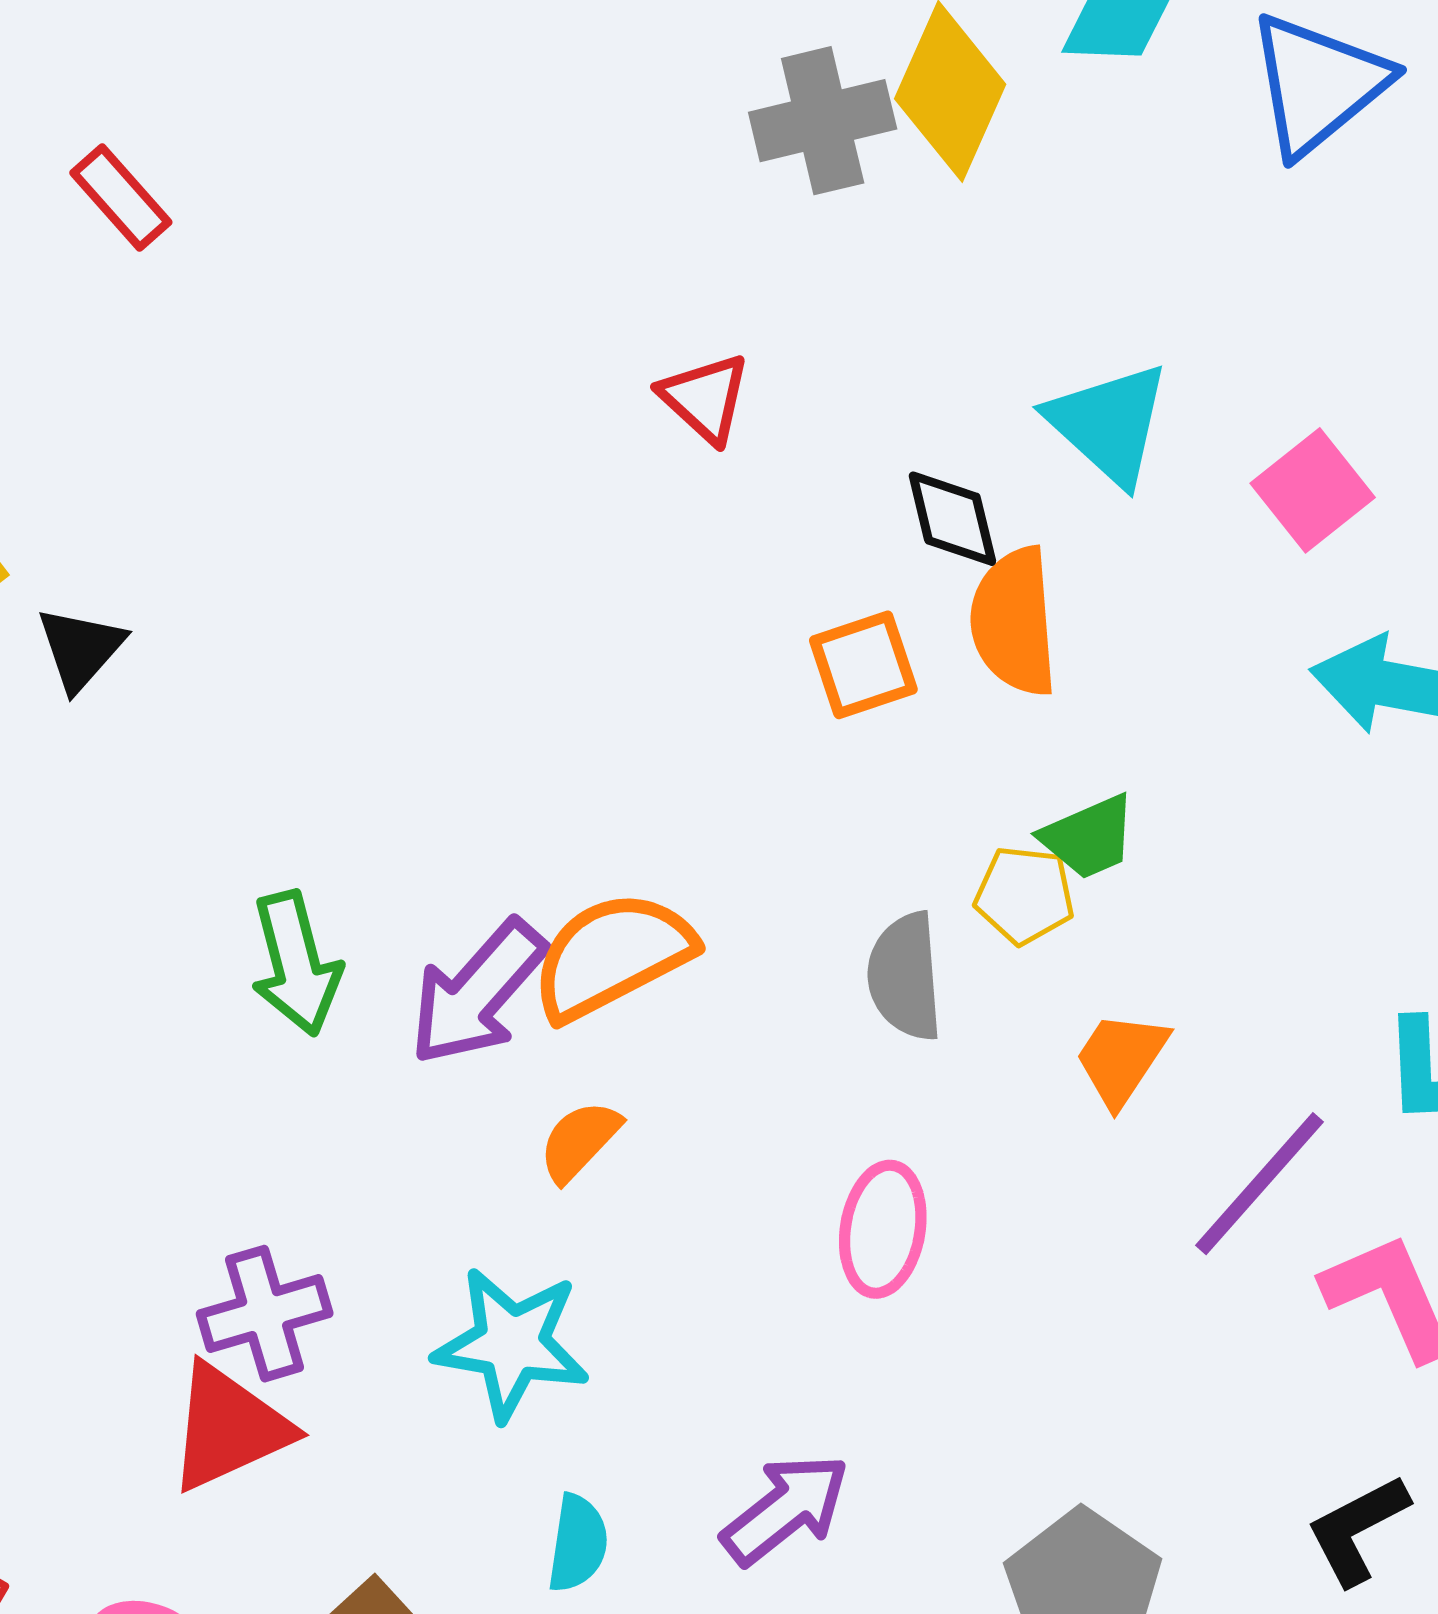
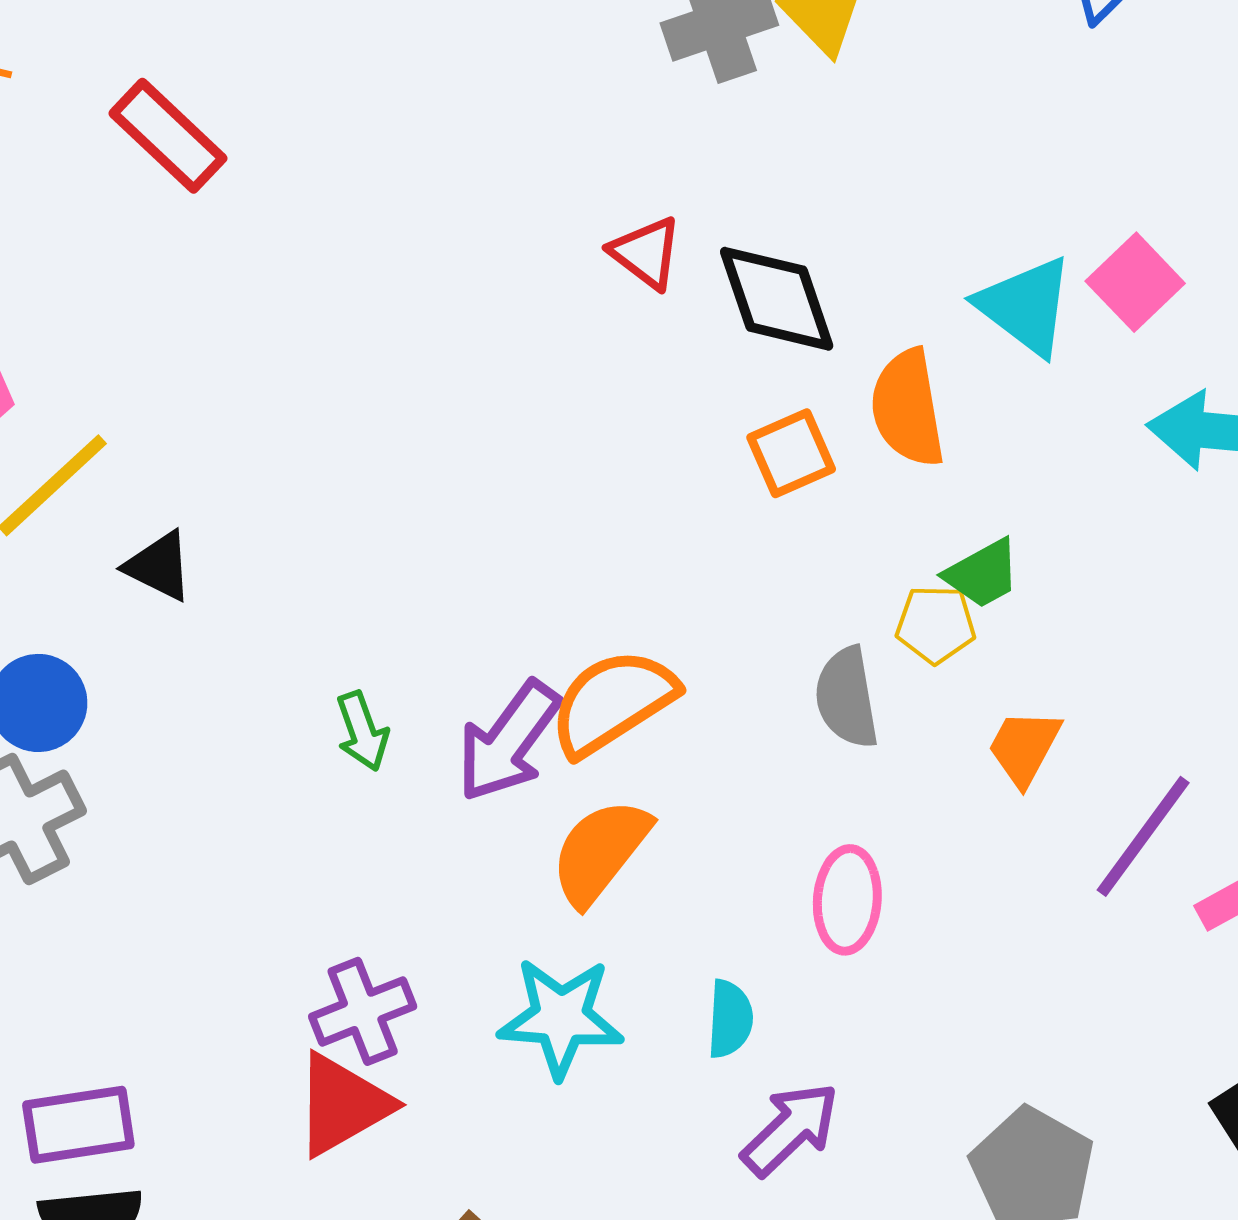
red rectangle: (121, 197) -> (168, 136), size x1.4
cyan triangle: (1109, 424) -> (1026, 306), moved
black diamond: (952, 519) -> (777, 299), moved, size x1.5
black triangle: (81, 649) -> (159, 566), moved, turned -40
green arrow: (296, 964) -> (362, 731), size x0.7
orange semicircle: (580, 1141) -> (600, 852), size x1.6
cyan semicircle: (578, 1543) -> (730, 1019), moved

